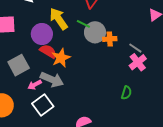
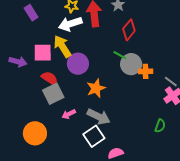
yellow arrow: (59, 19) -> (62, 46), moved
red semicircle: (48, 51) -> (50, 78), moved
gray arrow: (52, 79) -> (99, 117), moved
white square: (43, 105) -> (94, 136), moved

